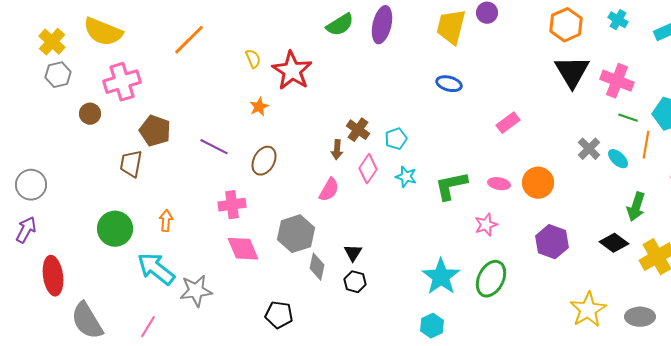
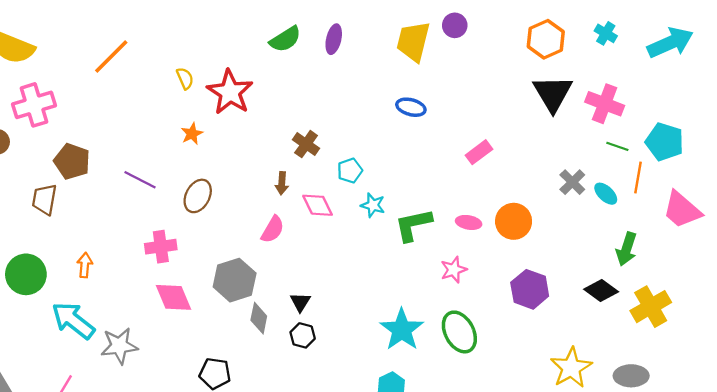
purple ellipse: (382, 25) -> (334, 39), size x0.7
brown cross: (358, 130) -> (306, 144), moved
pink diamond: (368, 169) -> (318, 205), turned -60
cyan star: (406, 177) -> (373, 205), moved
green ellipse: (491, 279) -> (459, 332), turned -54

